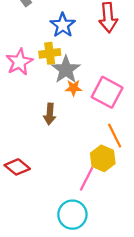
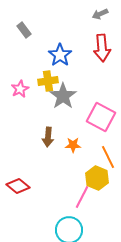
pink star: (19, 62) -> (20, 89), size x0.7
orange star: (74, 88) -> (73, 145), moved

